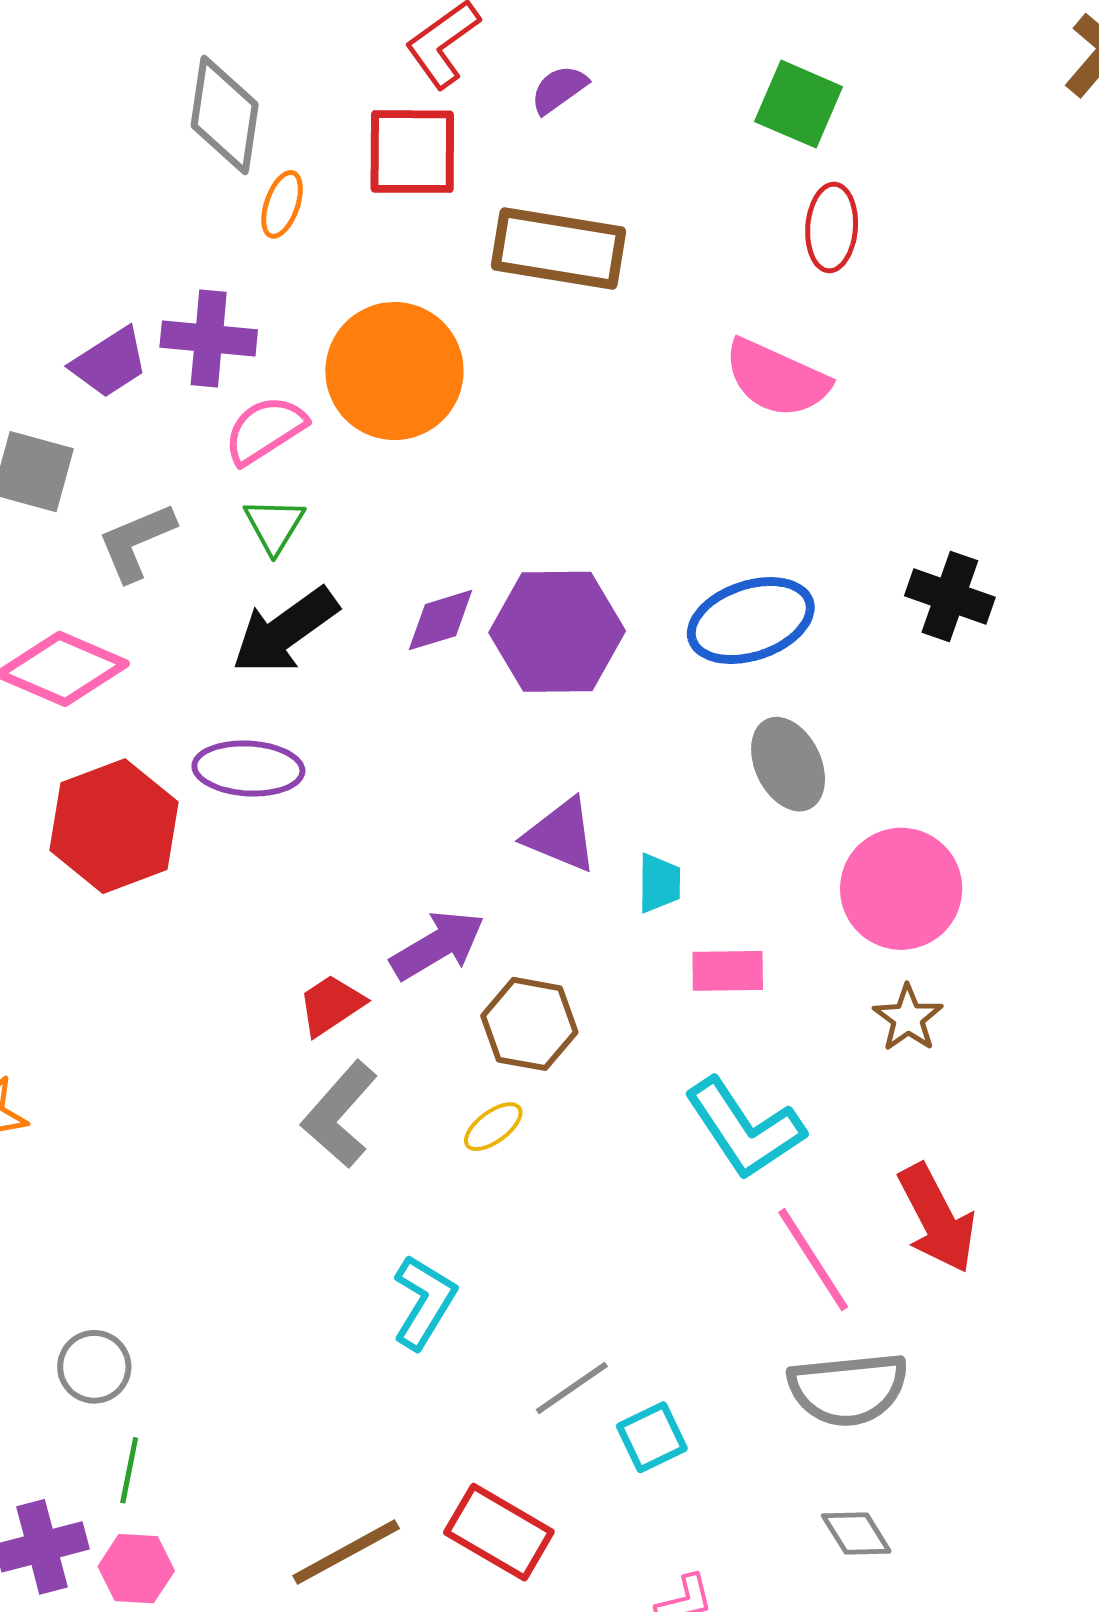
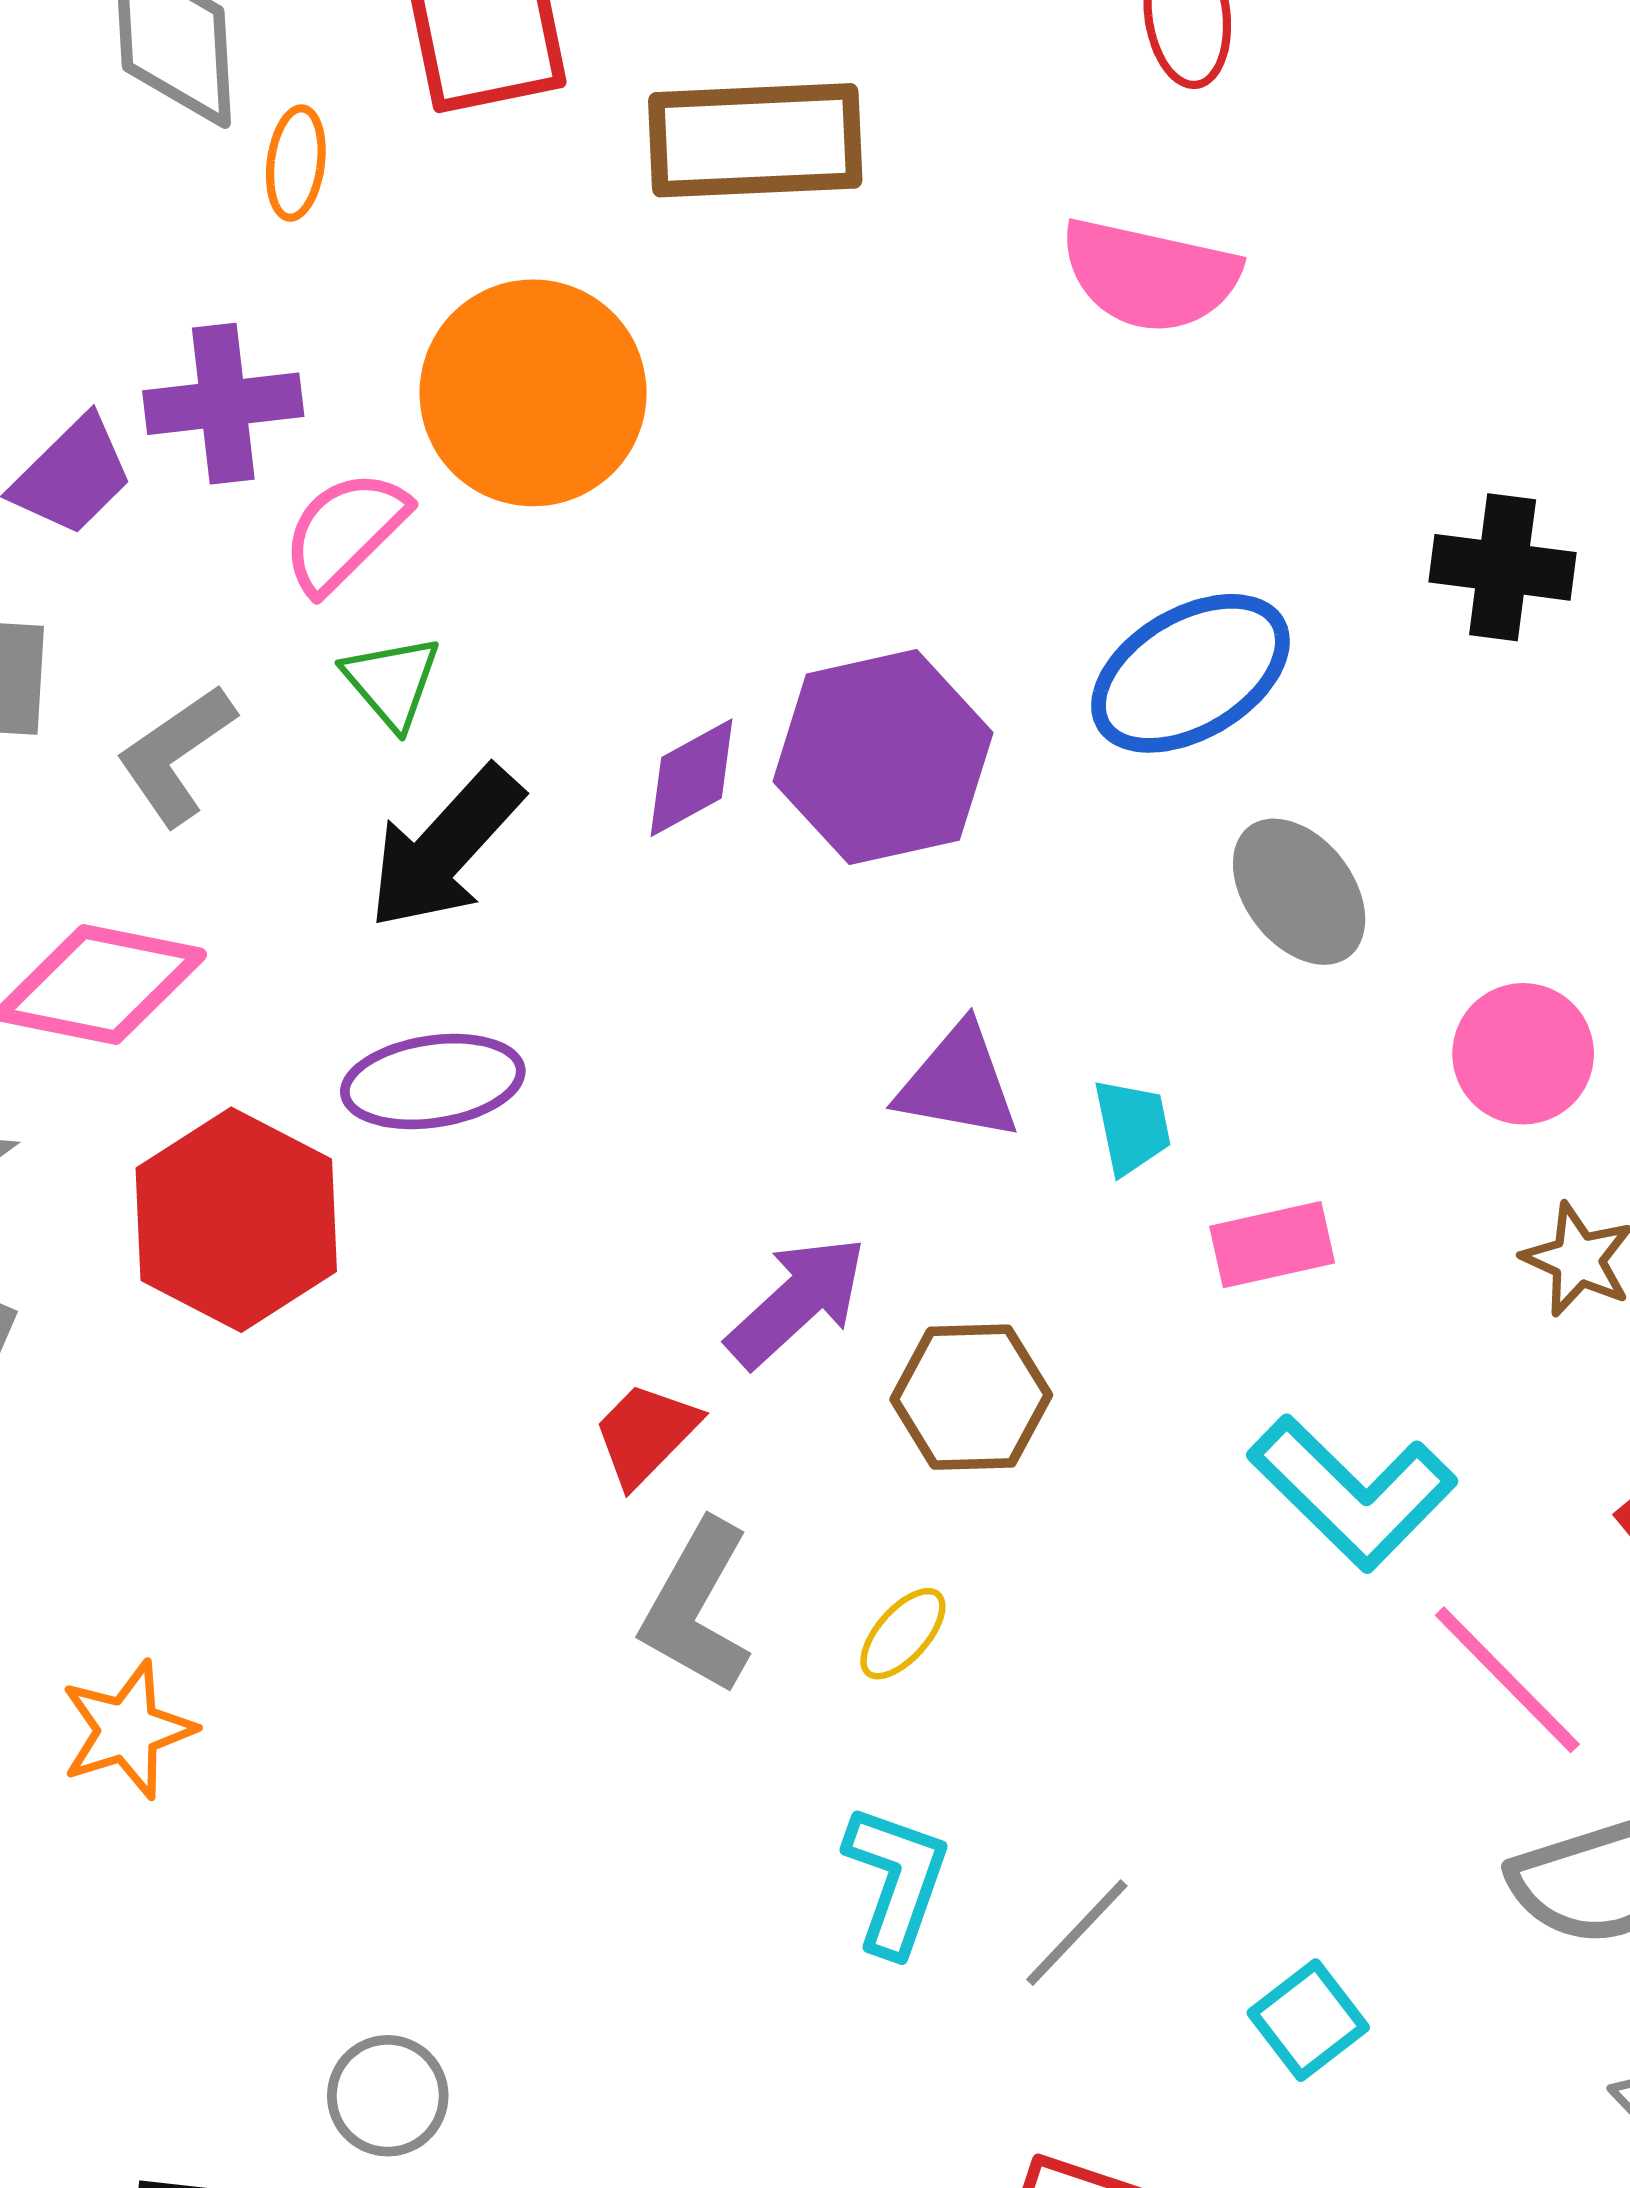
pink circle: (901, 889) -> (1523, 1054), size x0.7
yellow ellipse: (493, 1127) -> (903, 1634), moved
gray line: (572, 1388) -> (1077, 1933), moved

